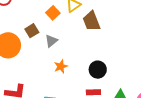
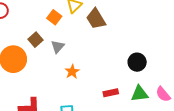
black circle: (98, 70) -> (137, 62), moved

